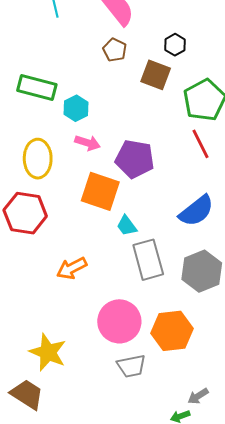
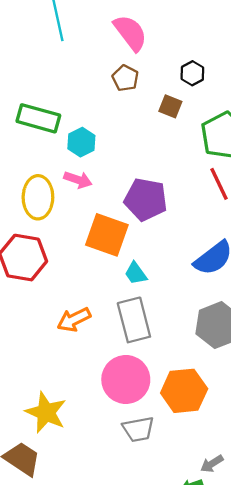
brown square: (156, 75) -> (170, 106), size x0.7
pink arrow: (87, 143) -> (78, 180), moved
gray rectangle: (148, 260) -> (134, 320), moved

